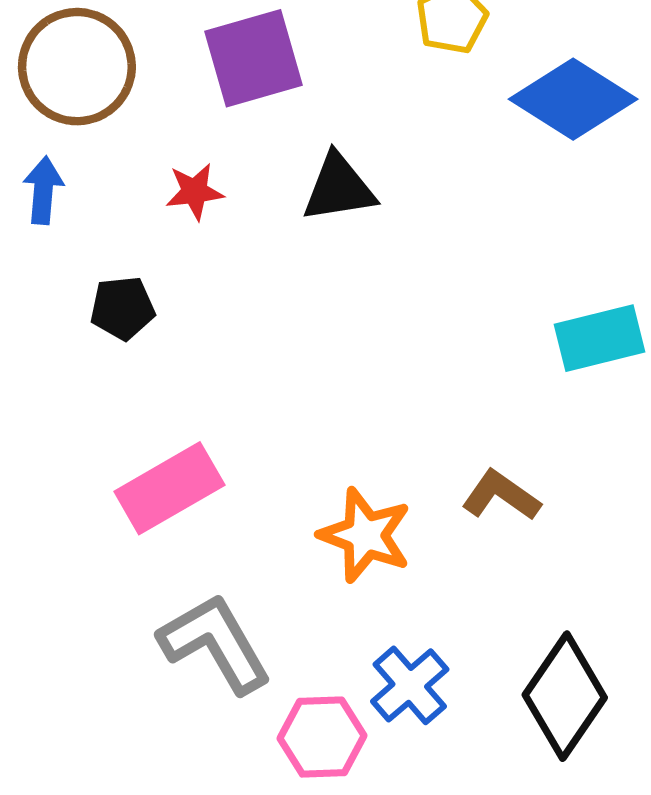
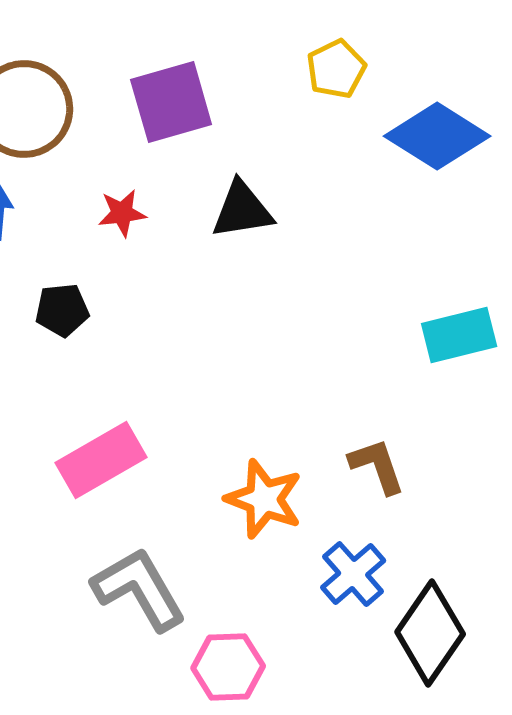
brown L-shape: (501, 496) -> (377, 466), turned 36
blue cross: (410, 685) -> (353, 574), moved

